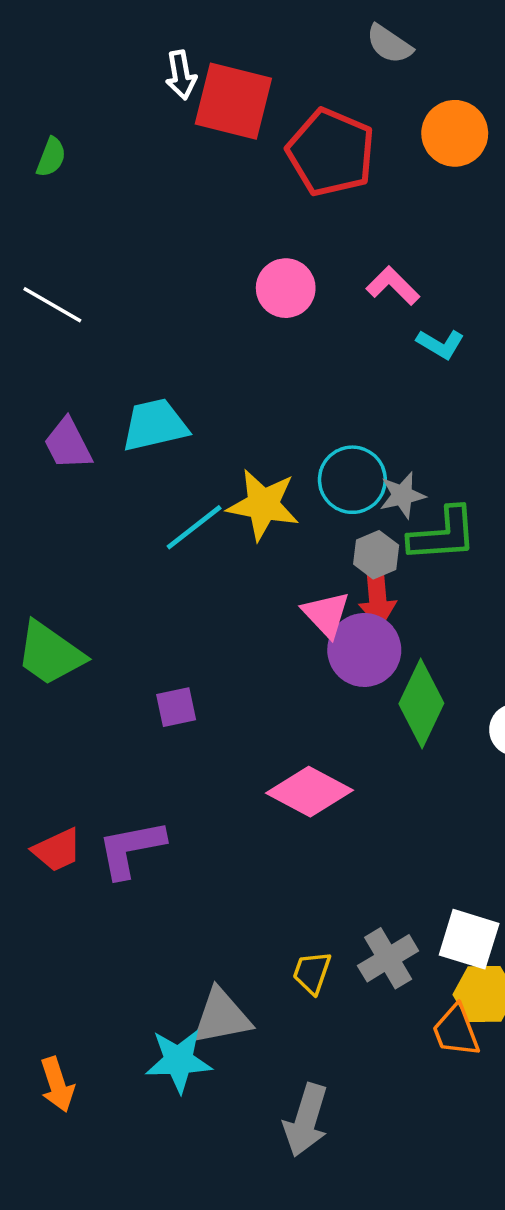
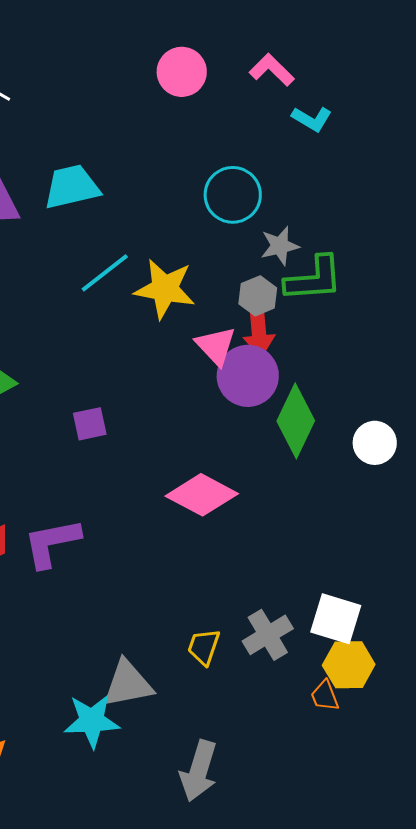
cyan circle: (352, 480) -> (233, 195), moved
yellow star: (263, 505) -> (165, 289), moved
orange trapezoid: (456, 1031) -> (325, 696), size x0.7

